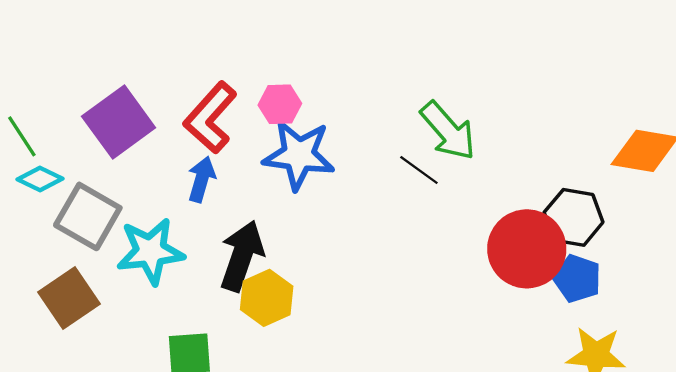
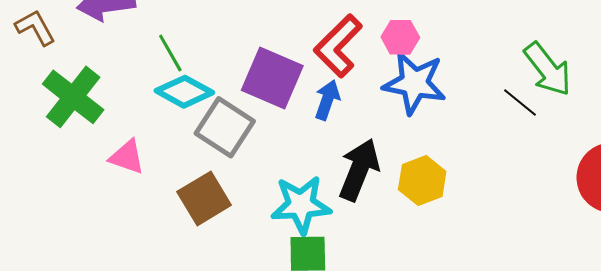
purple square: (119, 122) -> (272, 78), moved, turned -34
cyan diamond: (40, 179) -> (184, 92), size x1.4
cyan star: (150, 251) -> (301, 205), moved
yellow hexagon: (267, 298) -> (422, 180), moved

